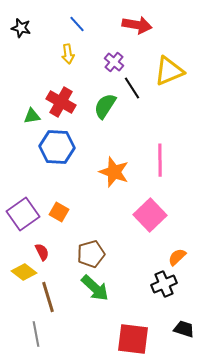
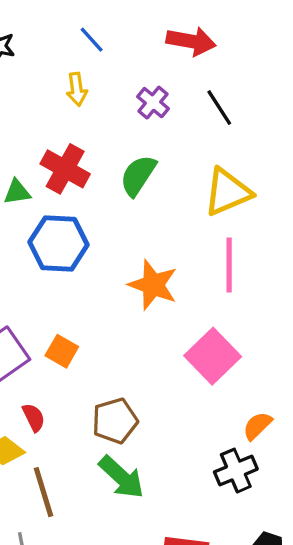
yellow triangle: (169, 71) -> (228, 192), moved
black line: (132, 88) -> (219, 108), moved

